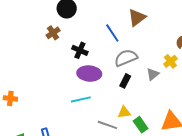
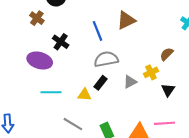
brown cross: (53, 33) -> (37, 18), turned -32
purple ellipse: (89, 74) -> (40, 61), moved
yellow triangle: (124, 112) -> (84, 95), moved

